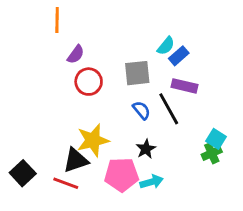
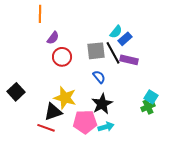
black line: (169, 109) -> (113, 53), moved
yellow star: (93, 140) -> (65, 98), turned 30
black star: (146, 149) -> (102, 104), size x1.5
black square: (23, 173) -> (16, 92), moved

